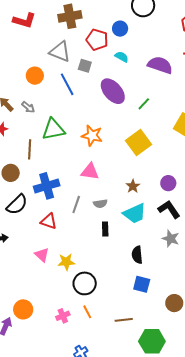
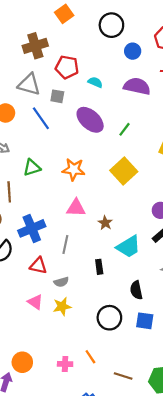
blue circle: (120, 29) -> (133, 51), moved
green triangle: (53, 129) -> (32, 168), size x0.7
brown star: (133, 186) -> (105, 223), moved
gray semicircle: (100, 204) -> (61, 282), moved
black circle: (85, 283) -> (109, 318), moved
pink cross: (63, 316) -> (65, 364), turned 32
brown line: (124, 320) -> (123, 376), moved, turned 30

